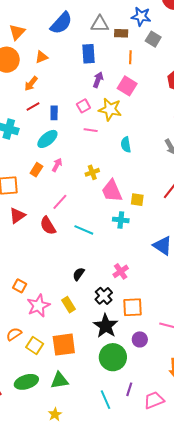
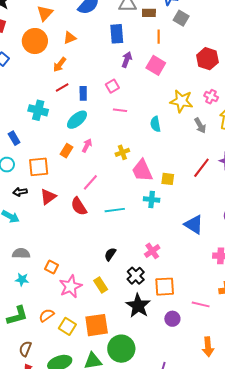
yellow star: (110, 109) -> (181, 101), moved
cyan line: (84, 230) -> (115, 210), turned -30
green circle: (113, 357) -> (121, 349), moved

